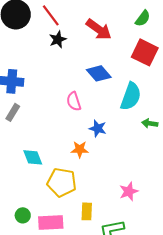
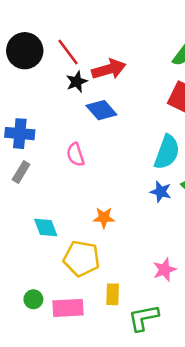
red arrow: (99, 29) -> (109, 69), moved, turned -52
blue diamond: (99, 73) -> (101, 110), moved
pink semicircle: (74, 101) -> (75, 155), moved
blue star: (98, 128) -> (161, 192), moved

